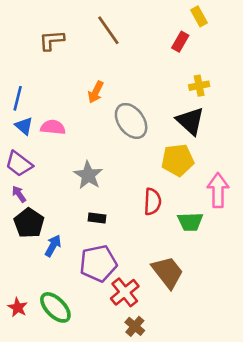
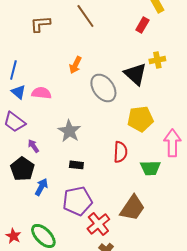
black triangle: (190, 121) -> (135, 74), moved
purple arrow: (19, 194) -> (33, 146), moved
brown trapezoid: (168, 272) -> (132, 208), turned 72

